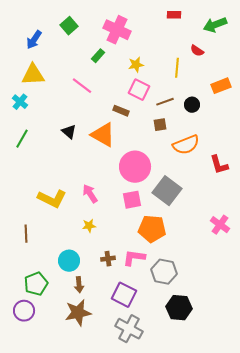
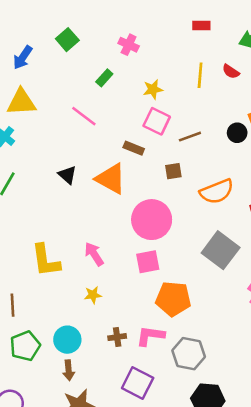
pink cross: (117, 30) -> (129, 45), size x0.6
yellow line: (177, 68) -> (200, 75), moved
black circle: (192, 105) -> (237, 133), moved
brown square: (160, 125) -> (173, 171), moved
gray square: (167, 191) -> (221, 250), moved
yellow L-shape: (52, 199) -> (46, 260), turned 56
green pentagon: (36, 284) -> (25, 346), moved
brown arrow: (79, 285) -> (69, 370), moved

